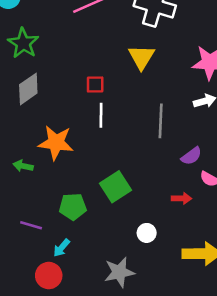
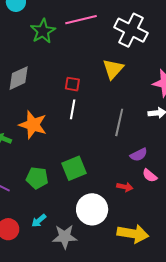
green star: (23, 43) -> (43, 31), moved
white circle: (147, 233) -> (92, 209), size x2.0
cyan arrow: (62, 248) -> (39, 221), moved

